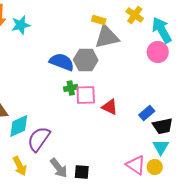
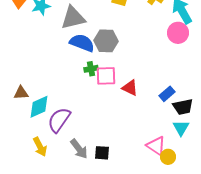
gray triangle: (107, 37) -> (73, 18), moved
yellow circle: (155, 167) -> (168, 157), moved

